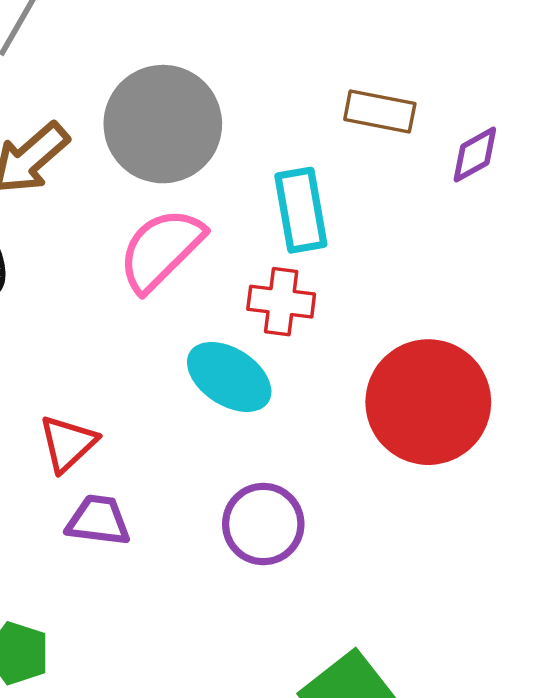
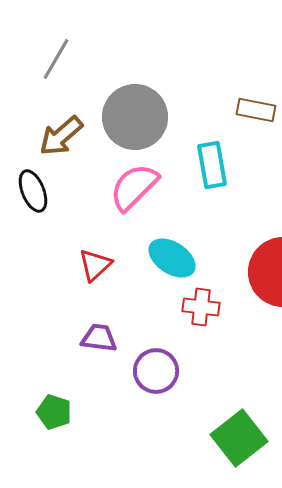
red cross: (281, 302) -> (201, 307), moved
red triangle: (68, 443) -> (95, 265), moved
purple circle: (263, 524) -> (156, 371), moved

